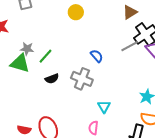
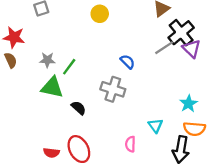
green triangle: (20, 63) -> (52, 87), moved
black semicircle: (52, 79) -> (79, 108), moved, turned -112
cyan triangle: (104, 107) -> (155, 126), moved

